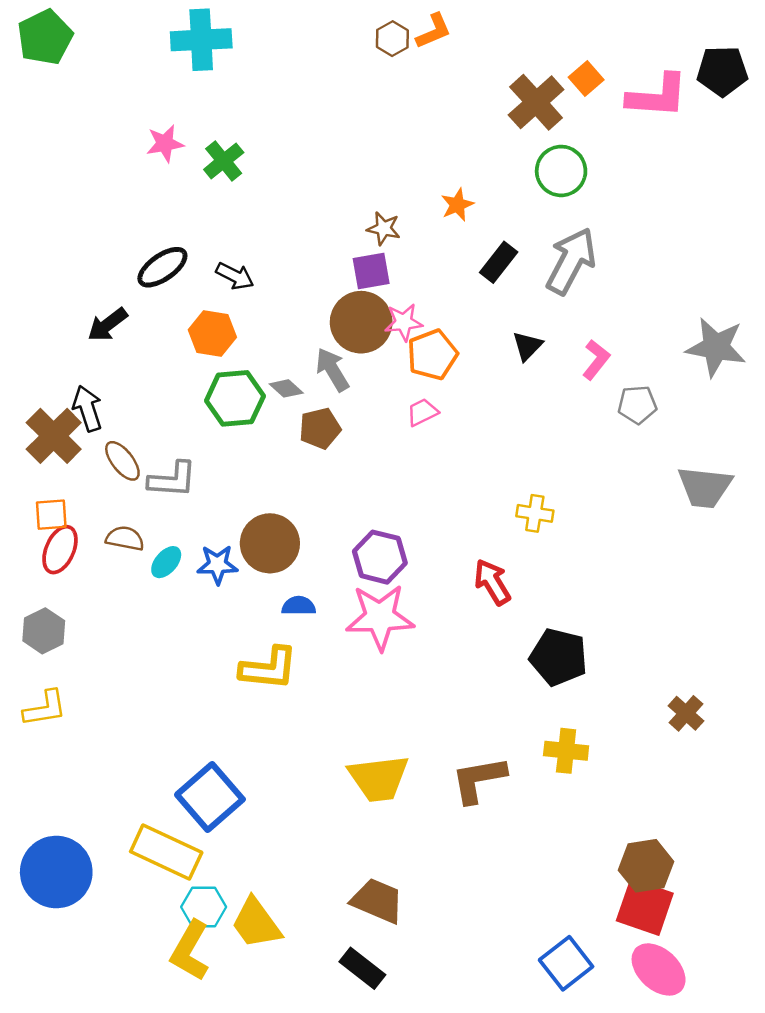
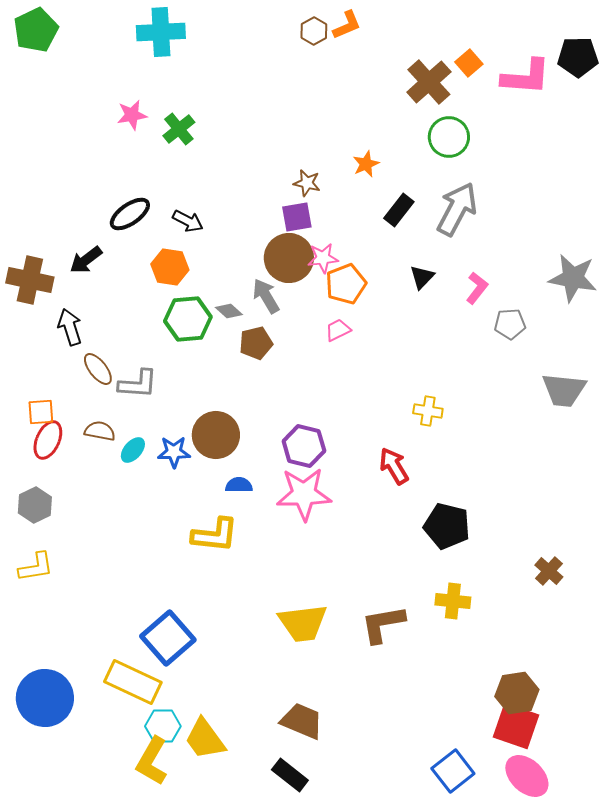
brown cross: (54, 436) -> (30, 280), moved, turned -33

